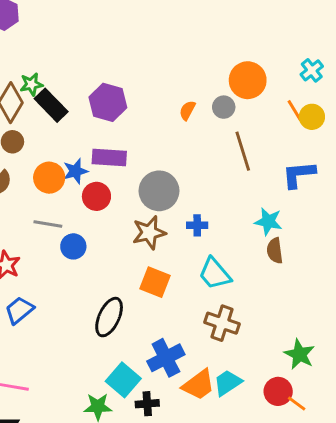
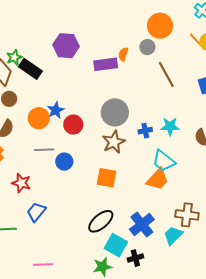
purple hexagon: (108, 102) -> (66, 46), moved
purple rectangle: (109, 158) -> (106, 64), moved
cyan star: (268, 221) -> (170, 126), moved
orange square: (155, 282) -> (107, 178), moved
black ellipse: (109, 317) -> (101, 221), moved, turned 36
brown cross: (222, 323) -> (187, 215), moved
cyan trapezoid: (228, 383) -> (173, 235), moved
orange trapezoid: (199, 385) -> (158, 179), moved

